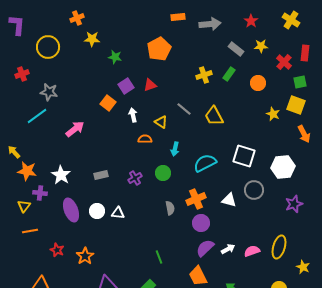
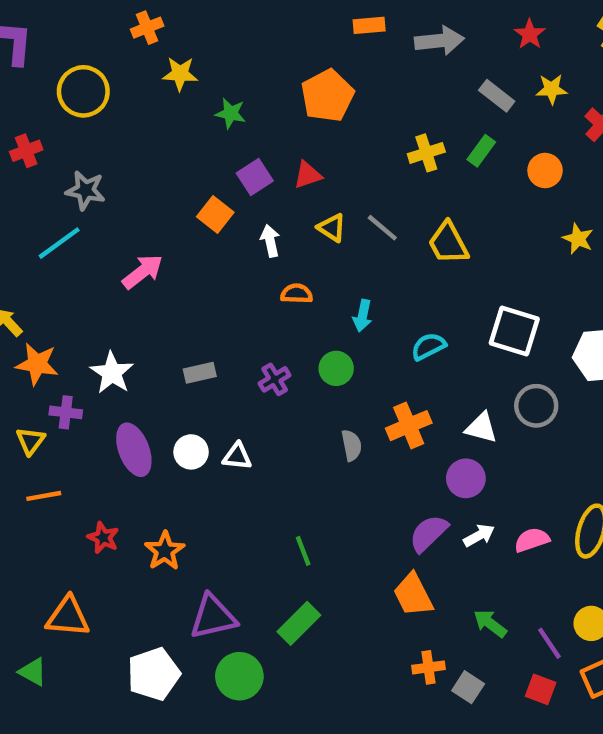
yellow triangle: (161, 122) -> (332, 228), moved
cyan semicircle: (205, 163) -> (428, 346), size x0.7
purple circle: (201, 223) -> (466, 478), moved
green line: (159, 257) -> (303, 551), moved

